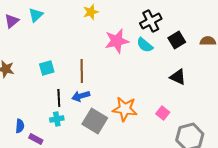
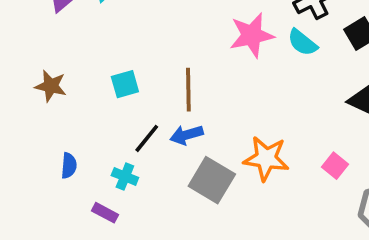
black line: (59, 98) -> (147, 138), turned 42
cyan cross: (57, 119) -> (125, 176), moved, turned 32
blue semicircle: (20, 126) -> (69, 166), moved

